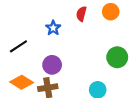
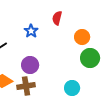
orange circle: (111, 12) -> (82, 37), moved

